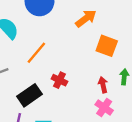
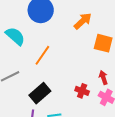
red cross: (59, 80) -> (82, 91), moved

